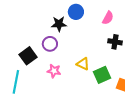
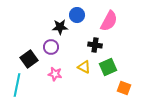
pink semicircle: (108, 18) -> (109, 21), size x1.5
black cross: (115, 42) -> (95, 45), moved
green square: (102, 75) -> (108, 67), moved

